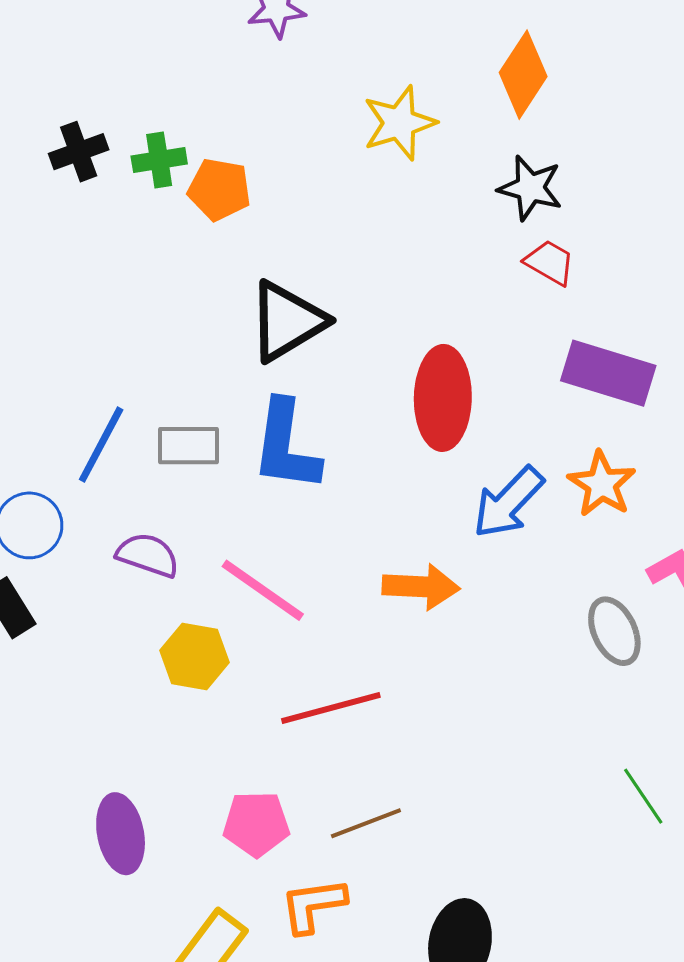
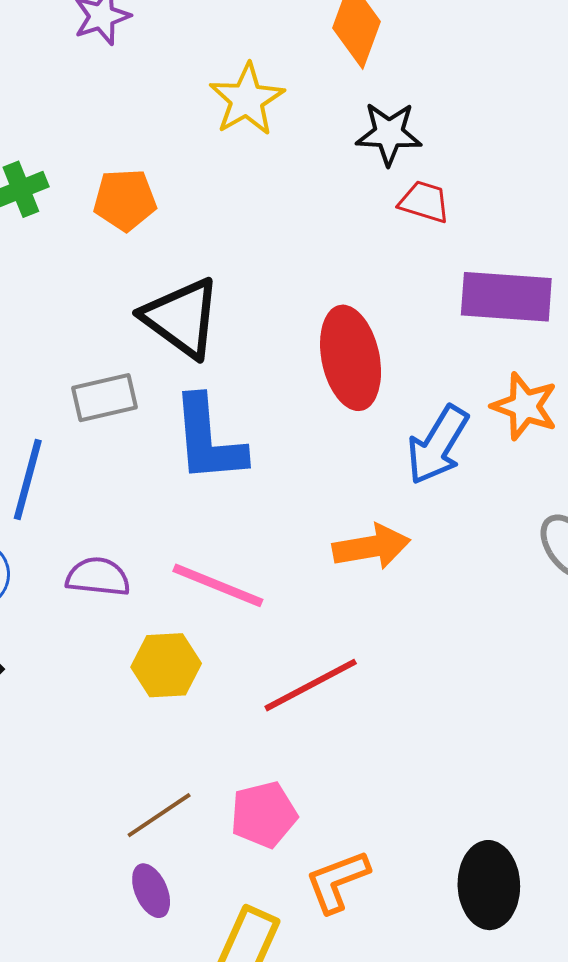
orange pentagon: (219, 189) -> (125, 200), moved
black triangle: (287, 321) -> (182, 318), turned -40
gray rectangle: (188, 446) -> (105, 398), moved
brown line: (366, 823) -> (159, 815), moved
purple ellipse: (121, 834) -> (151, 891), moved, size x0.7

